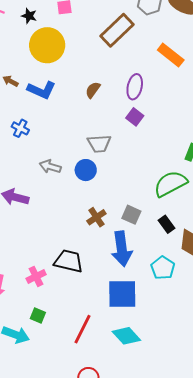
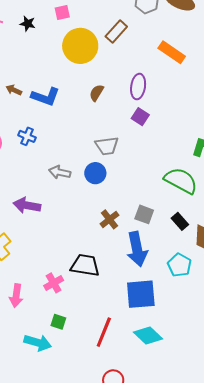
brown rectangle: (117, 30) -> (116, 31), size x0.7
yellow circle: (47, 45) -> (80, 46), moved
green semicircle: (170, 184) -> (181, 181), turned 60

